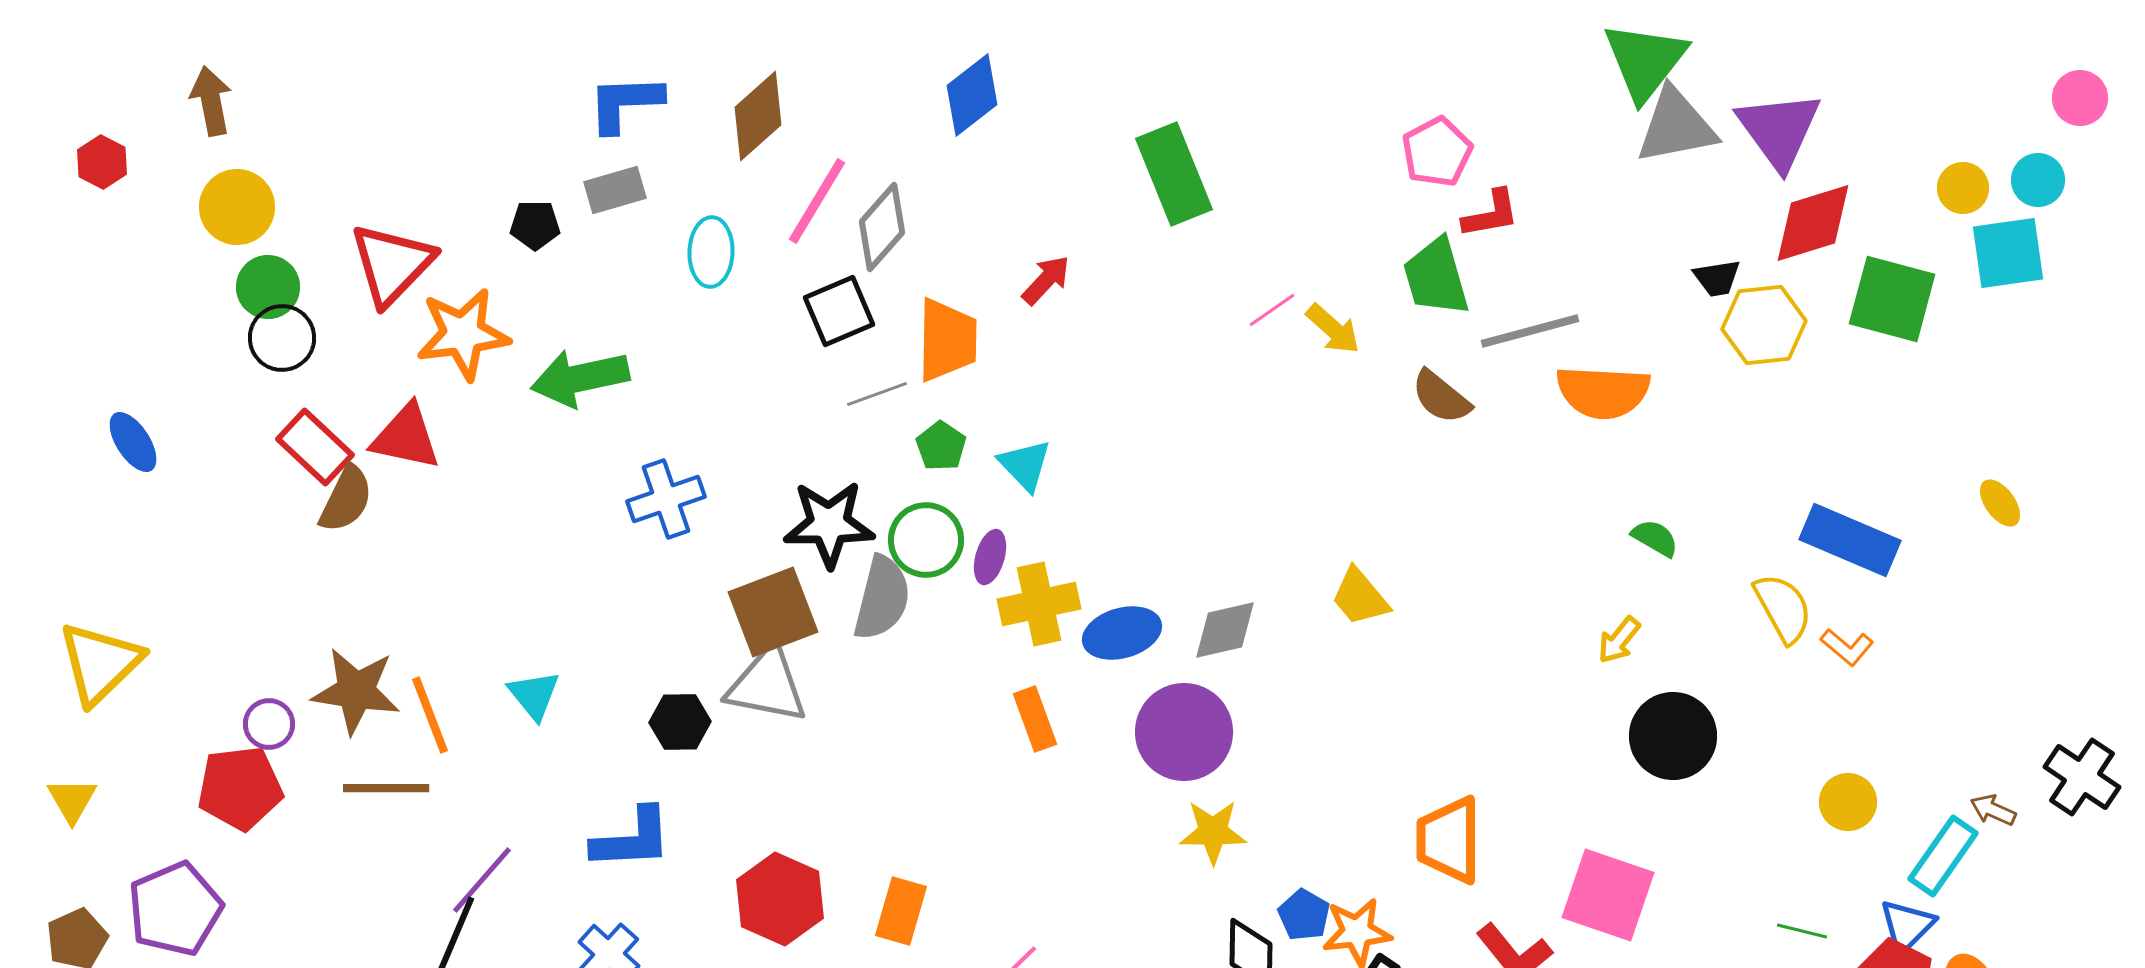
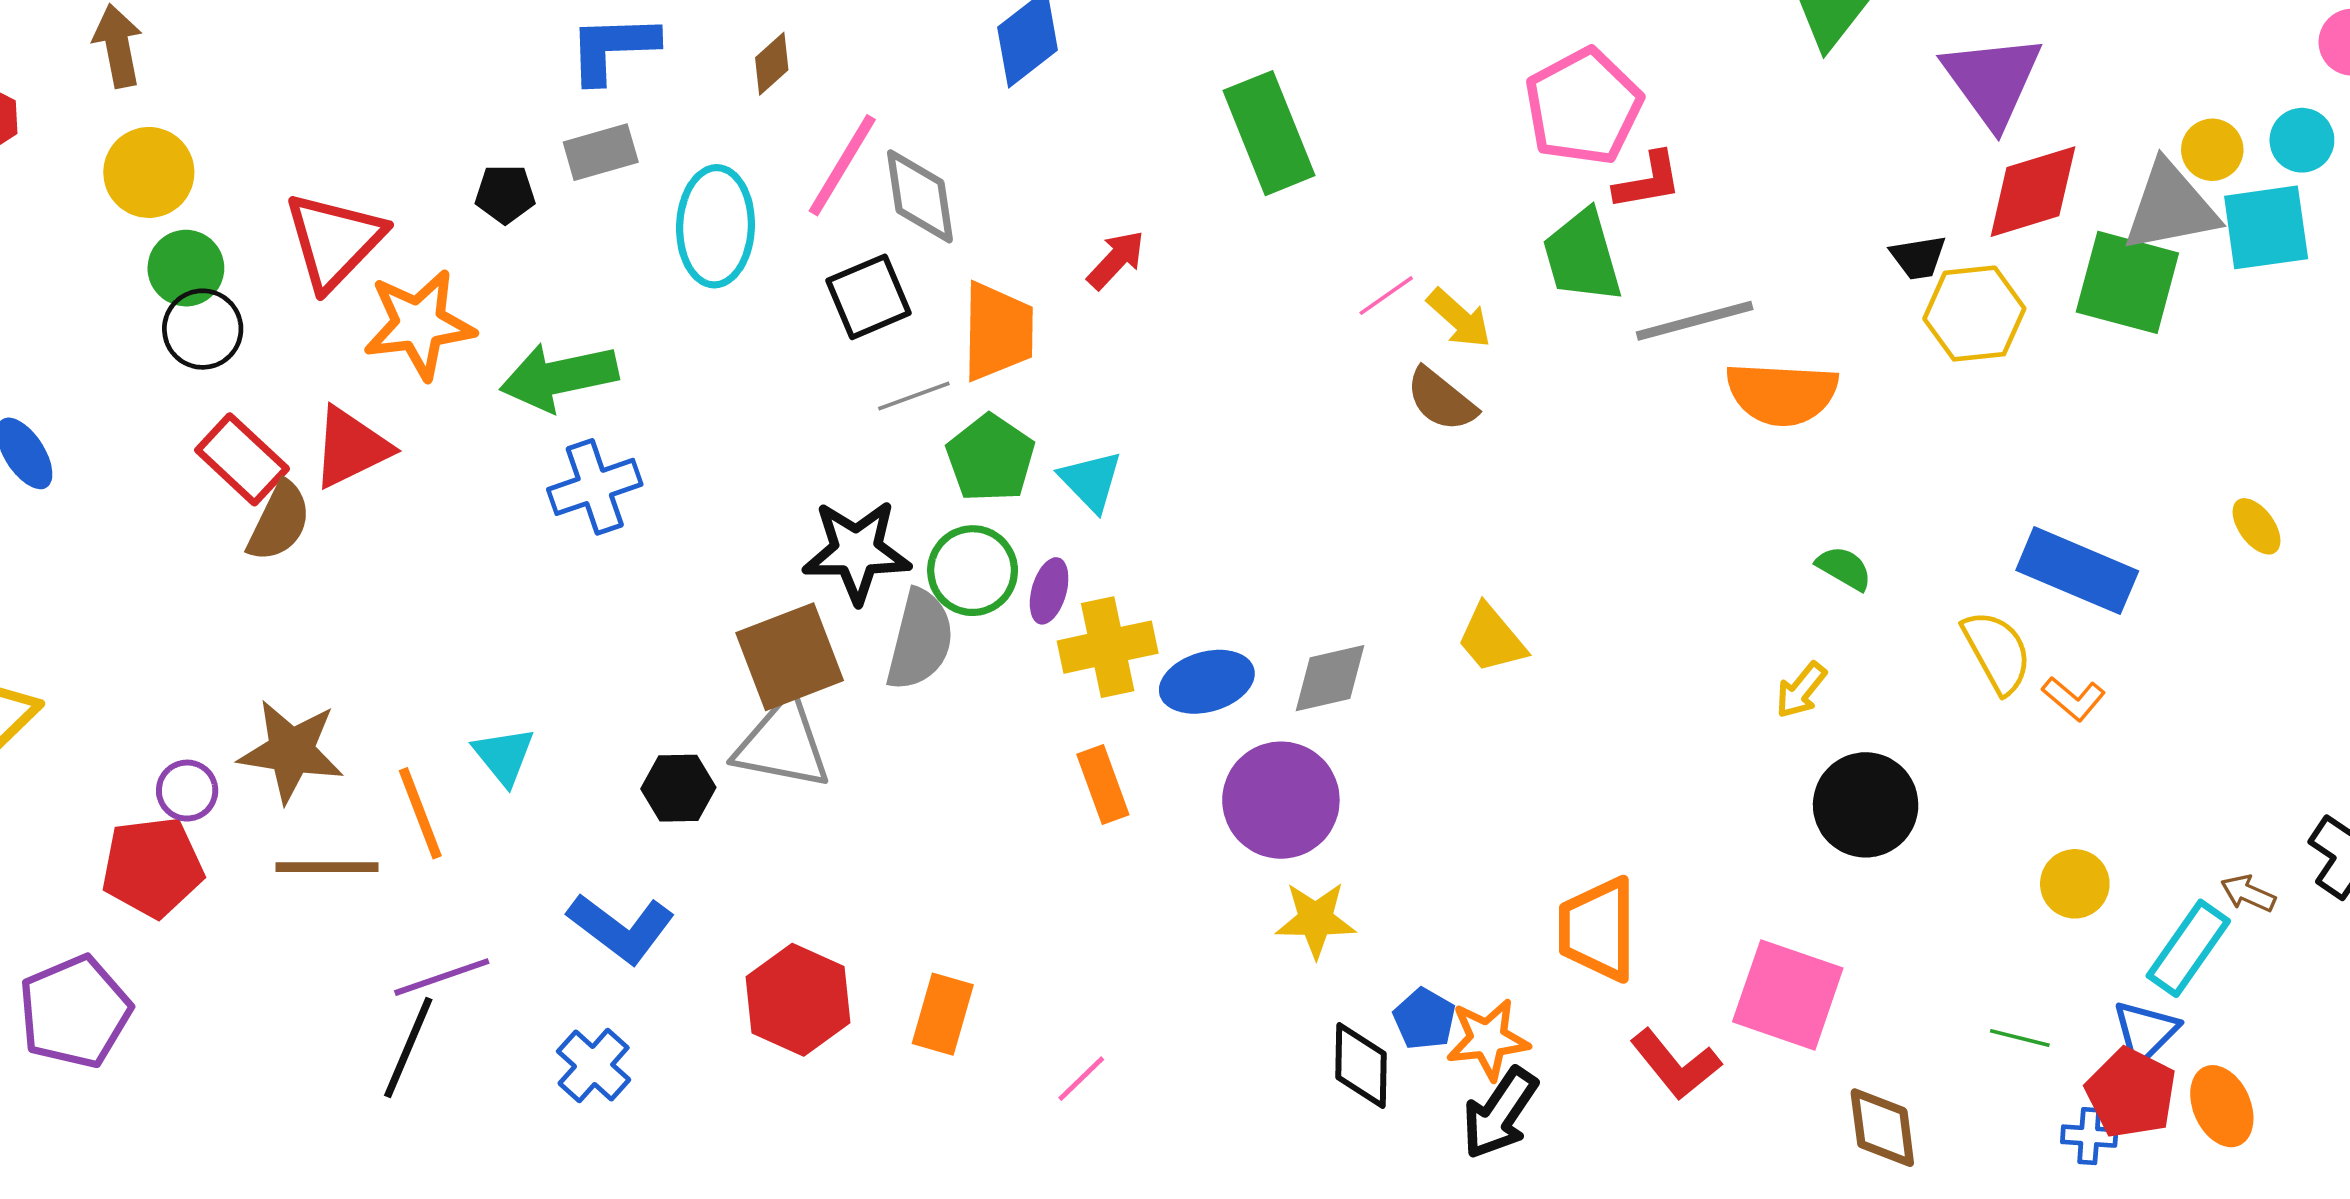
brown diamond: (758, 116) -> (772, 64), size x0.6
gray triangle: (1676, 126) -> (2170, 207), moved
pink pentagon: (1437, 152) -> (1583, 107), size x1.4
gray diamond: (882, 227) -> (920, 196), turned -50
cyan ellipse: (711, 252) -> (716, 226), size x1.4
brown semicircle: (1441, 397) -> (1441, 400), moved
red triangle: (406, 437) -> (351, 447), turned -38
green pentagon: (941, 446) -> (990, 458), size x1.5
blue cross: (666, 499) -> (595, 487), moved
orange line: (430, 715) -> (420, 813), moved
blue L-shape: (632, 839) -> (621, 928), turned 40
purple line: (482, 880) -> (442, 977), turned 30

